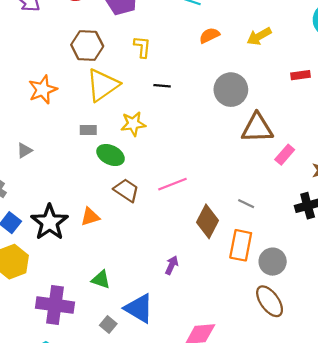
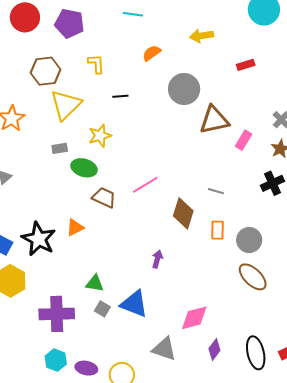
orange semicircle: (209, 35) -> (152, 53), moved
yellow arrow: (259, 36) -> (202, 36), turned 30
orange rectangle: (241, 245) -> (217, 230), size x0.7
gray square: (108, 325) -> (102, 309), moved

